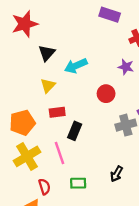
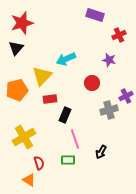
black triangle: (47, 53) -> (16, 48), moved
yellow triangle: (48, 86) -> (42, 76), size x1.5
orange pentagon: (22, 123) -> (17, 90), moved
pink line: (60, 153) -> (75, 139), moved

